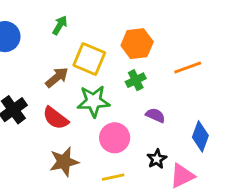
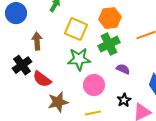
brown arrow: (57, 77) -> (37, 41), moved, turned -54
green cross: (136, 80) -> (109, 44), size x1.5
red semicircle: (56, 118) -> (42, 79), moved

